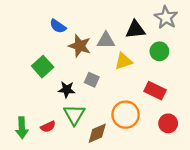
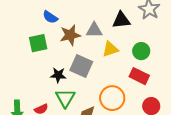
brown star: (80, 46) -> (70, 35), turned -30
green circle: (159, 51) -> (141, 51), moved
green square: (43, 67) -> (38, 43), moved, turned 30
gray square: (92, 80) -> (81, 66), size x1.6

